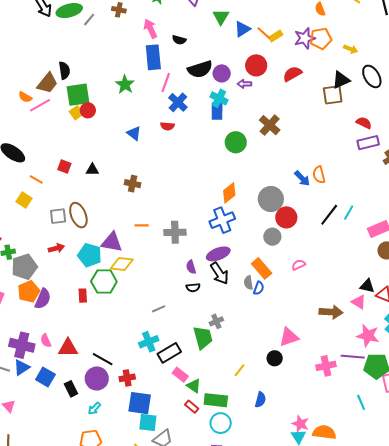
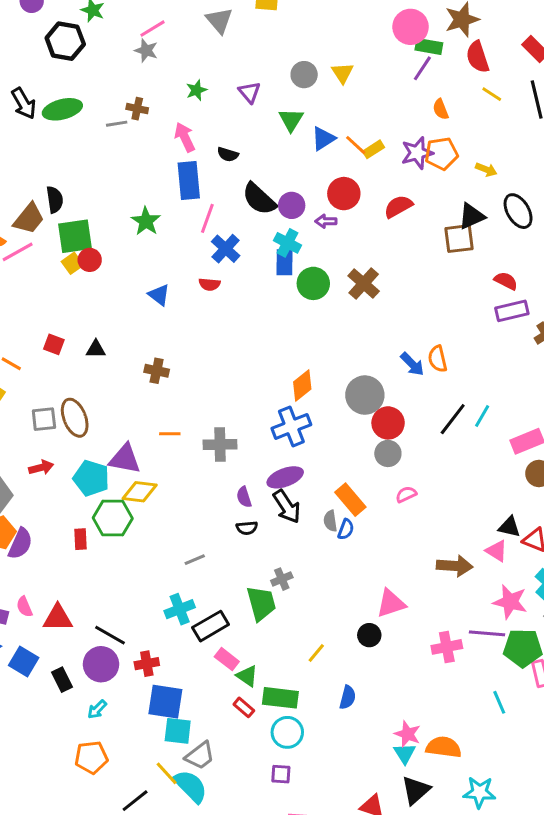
gray line: (89, 20) -> (117, 124), moved, turned 40
black semicircle: (200, 69) -> (259, 199), turned 60
green circle: (236, 142) -> (313, 283), moved
gray circle: (272, 237) -> (388, 453), moved

